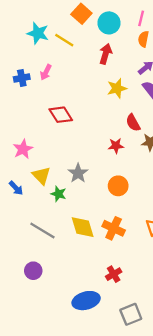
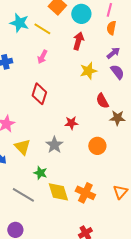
pink arrow: (46, 72) -> (42, 57), moved
red diamond: (61, 115) -> (39, 94), turned 50
red star: (116, 146) -> (71, 123), moved
orange circle: (118, 186) -> (97, 146), moved
green star: (59, 194) -> (40, 173), moved

